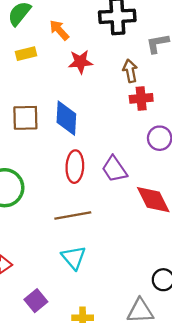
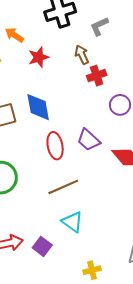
purple square: (36, 301) -> (42, 246), moved

